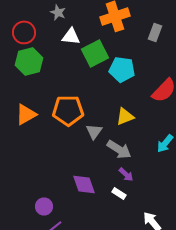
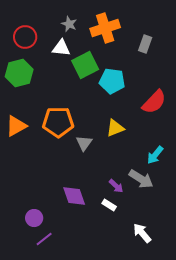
gray star: (58, 12) -> (69, 24), moved
red circle: (24, 32) -> (25, 37), moved
gray arrow: (119, 149) -> (141, 179), moved

